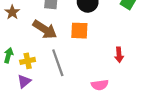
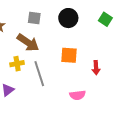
orange square: (79, 31) -> (69, 55), moved
yellow cross: (28, 61) -> (17, 64), moved

